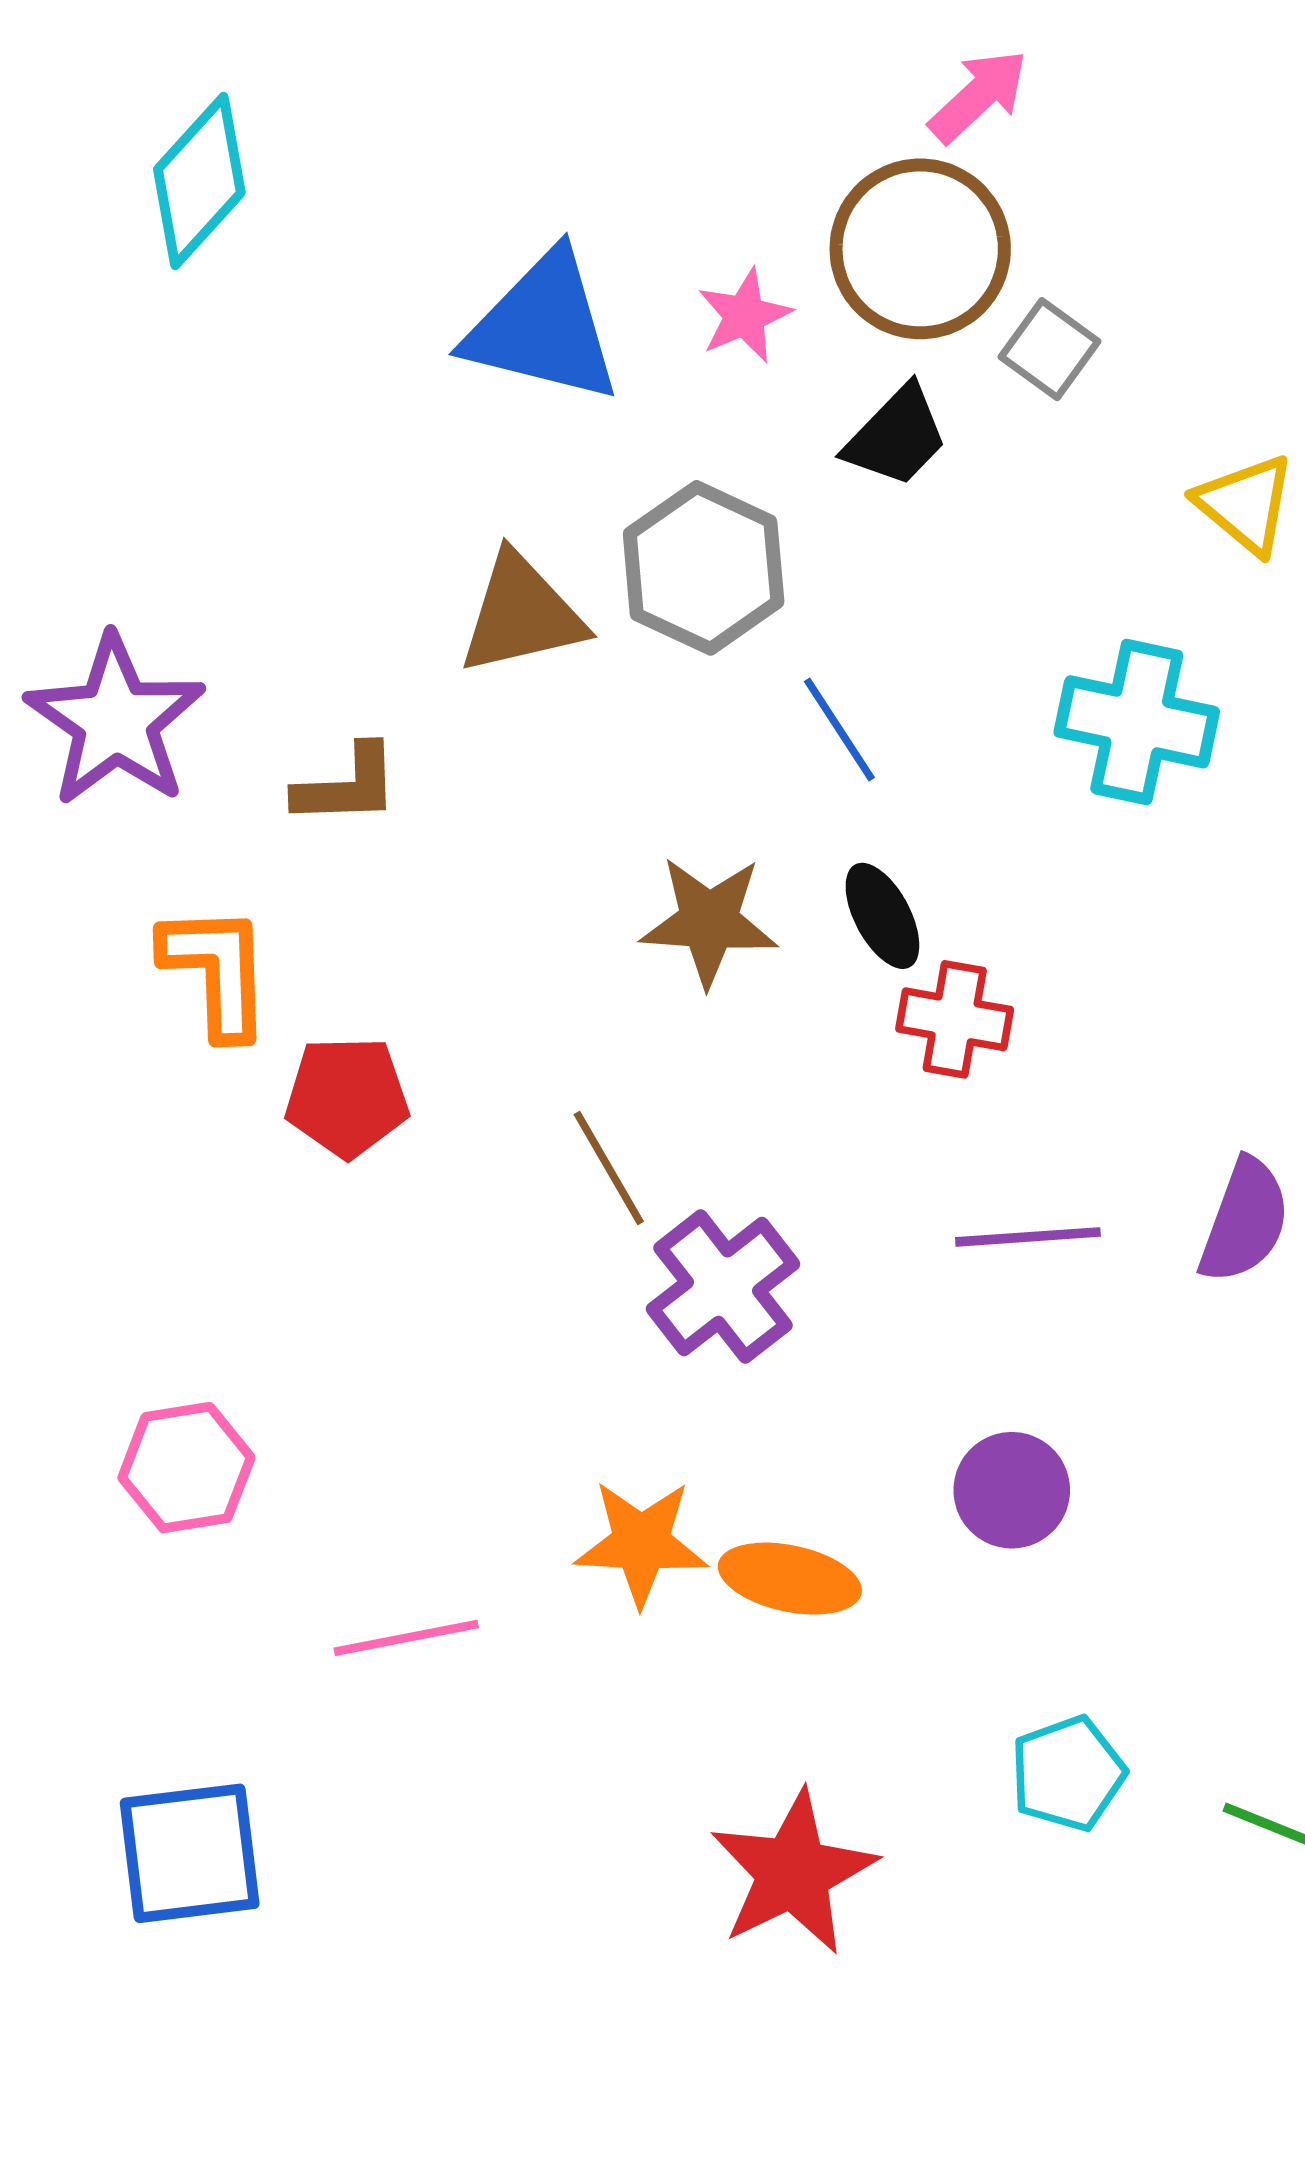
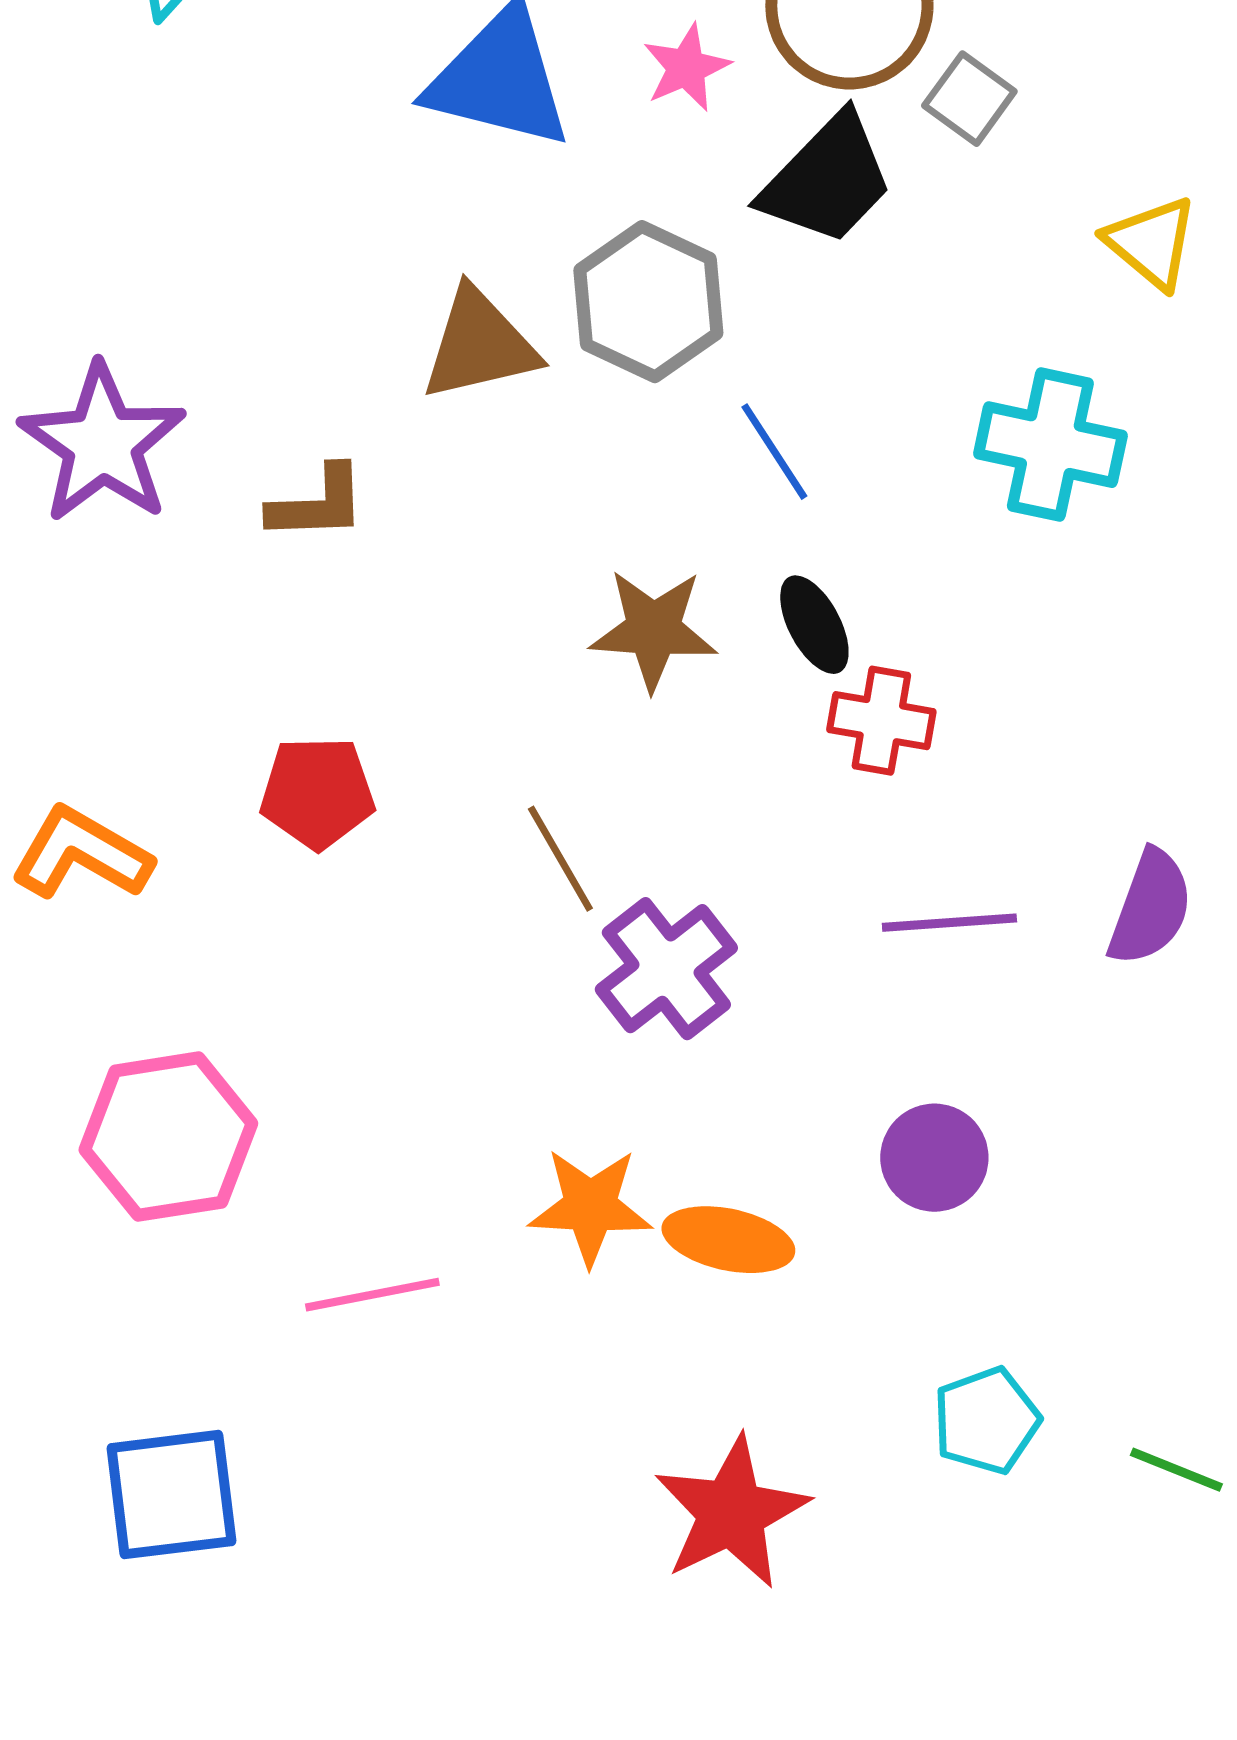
black trapezoid: (896, 436) -> (827, 180), size x1.4
orange L-shape: (217, 971) -> (81, 854), moved, turned -58
pink hexagon: (186, 1468) -> (168, 1137), size x1.4

